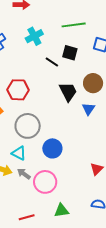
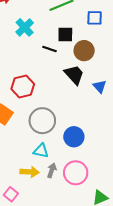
brown circle: (93, 83) -> (84, 51), moved
gray arrow: (24, 174) -> (52, 170), turned 88

